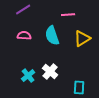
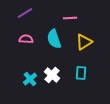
cyan rectangle: (79, 88) -> (81, 73), moved

